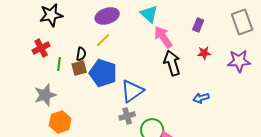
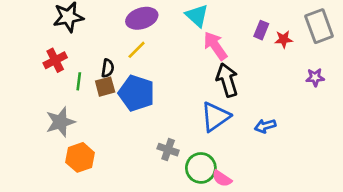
red star: (204, 53) -> (284, 39), moved
purple star: (239, 61) -> (315, 77), size x0.6
blue triangle: (132, 91) -> (215, 117), moved
gray cross: (127, 116) -> (168, 150), turned 35

